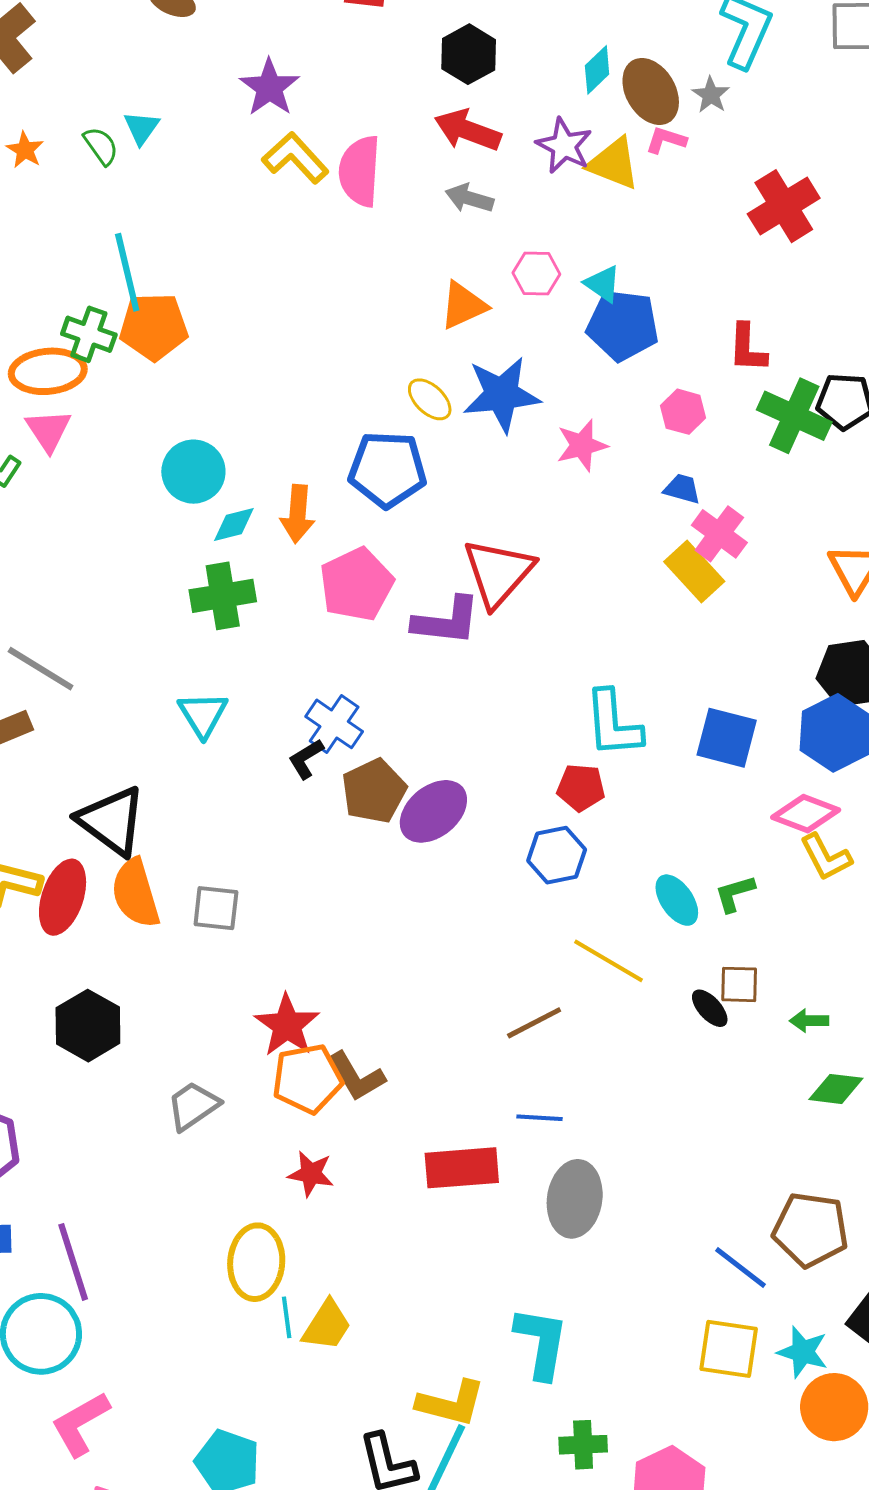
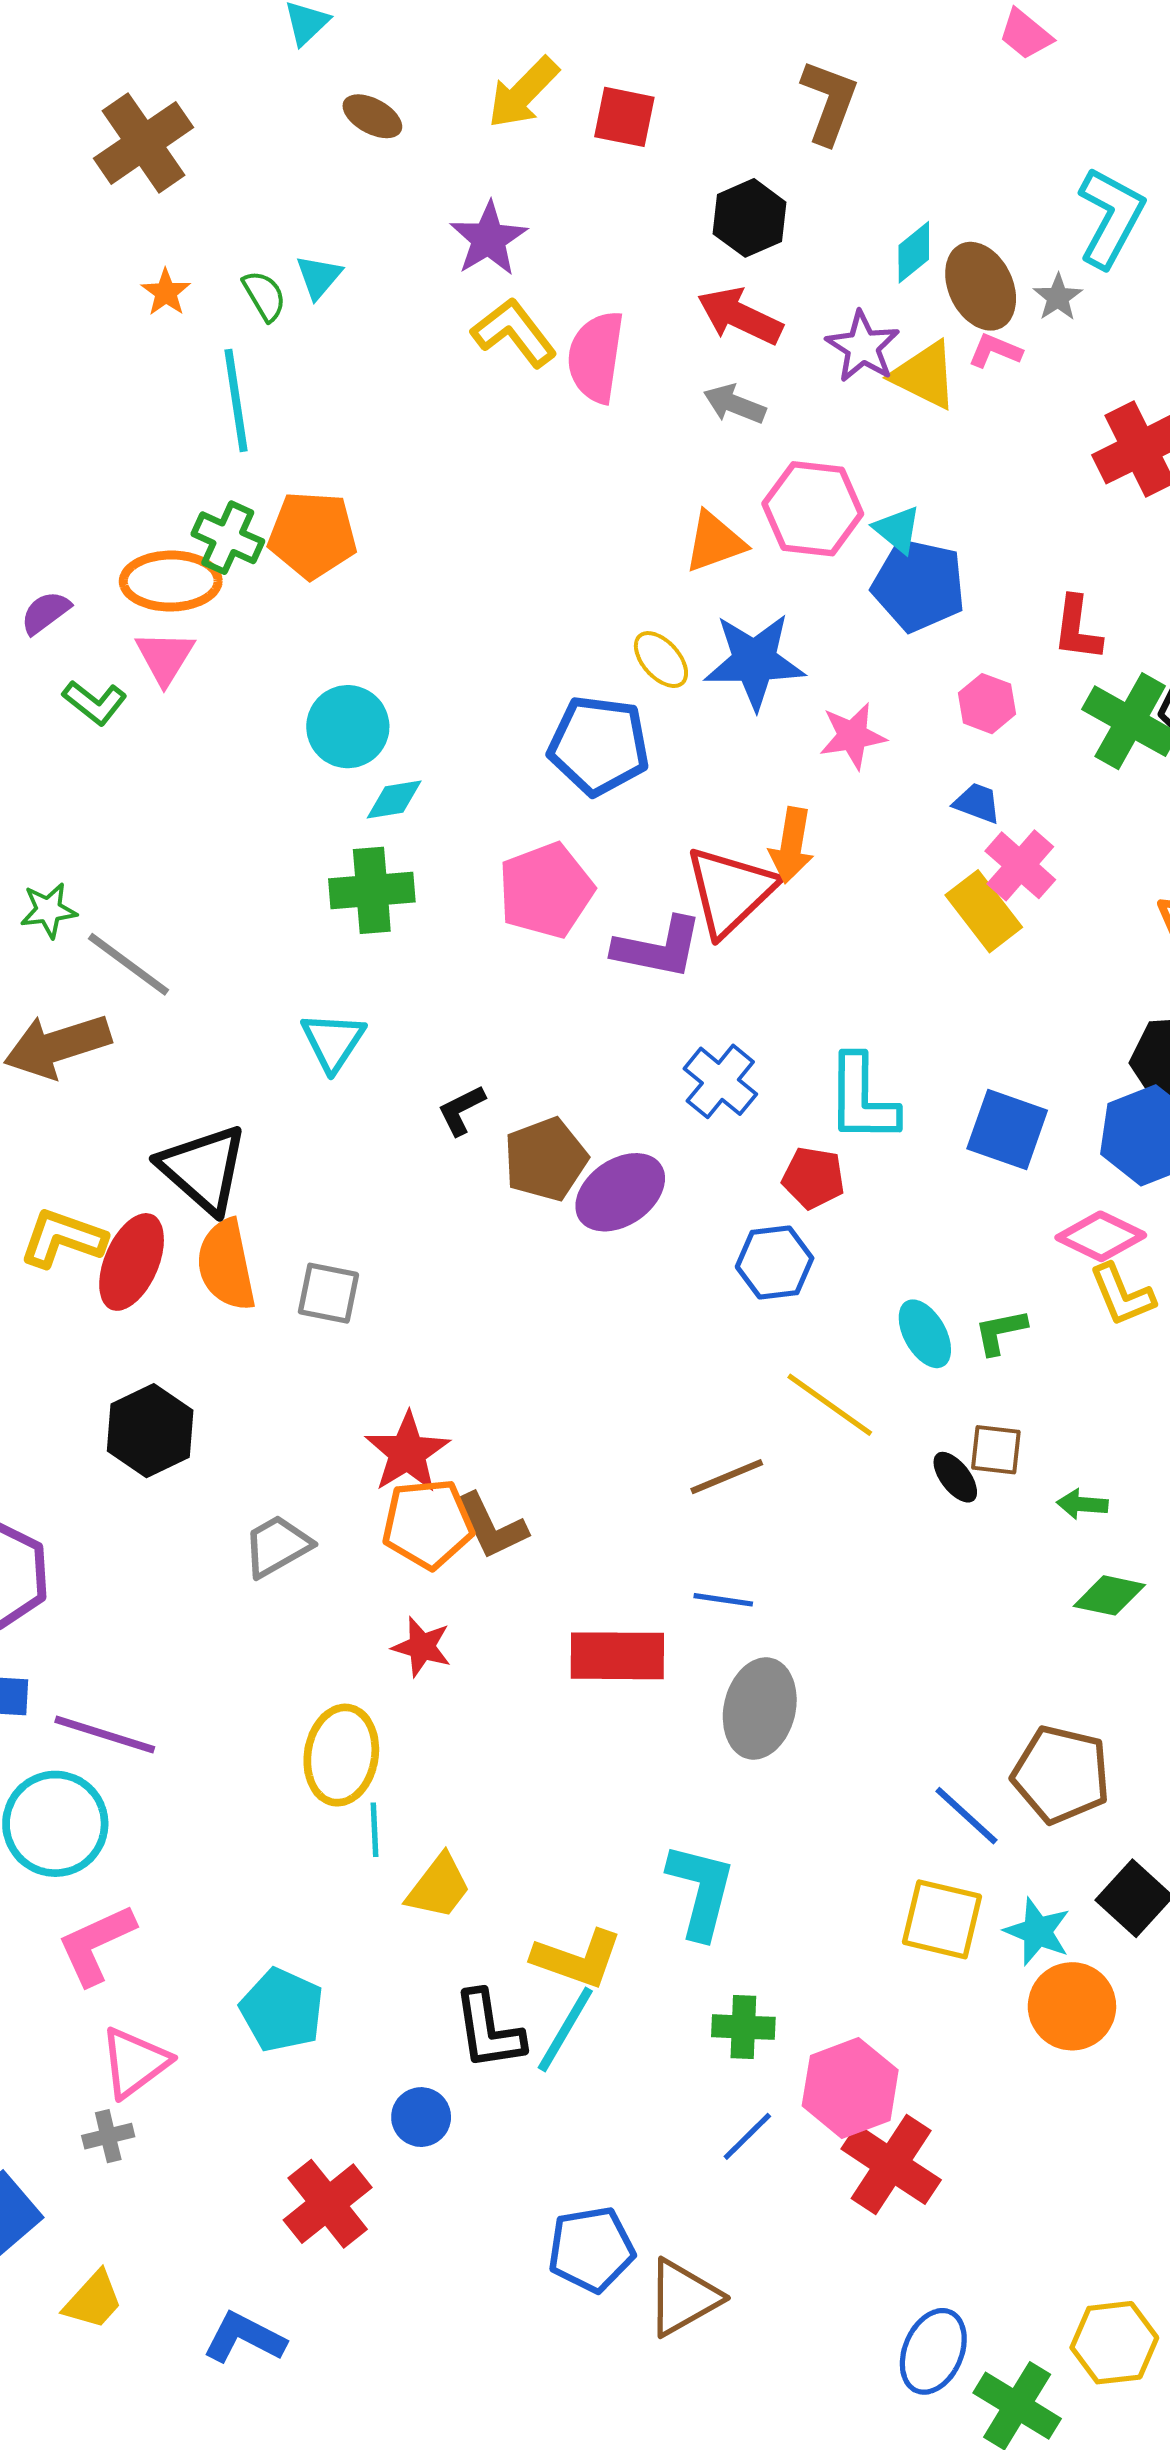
cyan line: (127, 272) -> (236, 400), moved
pink hexagon: (536, 274) -> (813, 509), size x1.6
orange arrow: (298, 514) -> (792, 845), moved
blue cross: (334, 724) -> (720, 1081), moved
purple line: (73, 1262) -> (105, 1735), turned -60
yellow trapezoid: (327, 1325) -> (439, 1887), moved

